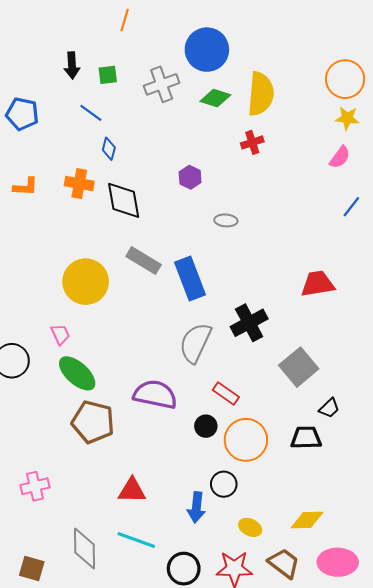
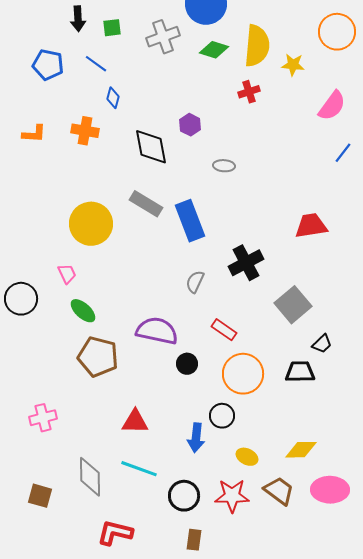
blue pentagon: (22, 114) -> (48, 65), moved
yellow star: (347, 118) -> (293, 65), moved
pink semicircle: (340, 157) -> (332, 106), size x1.4
black diamond: (124, 200) -> (151, 147), moved
gray semicircle: (195, 343) -> (195, 282), size x0.6
green ellipse: (77, 373) -> (83, 311), size x0.7
black circle: (206, 426) -> (187, 364), moved

